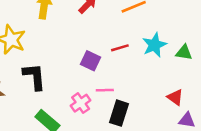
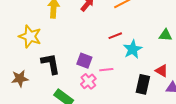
cyan star: (154, 45) -> (133, 49), moved
purple square: (91, 61) -> (84, 61), moved
black rectangle: (119, 113) -> (143, 84), moved

